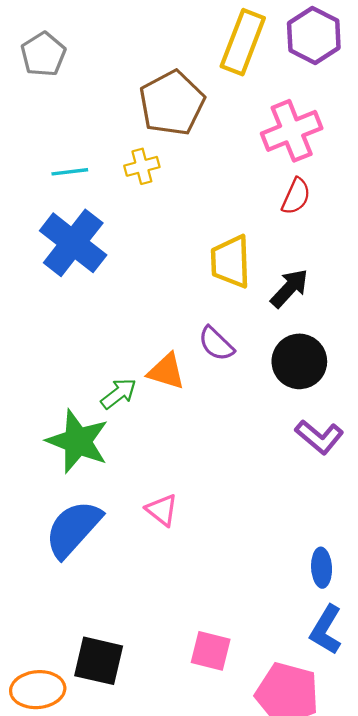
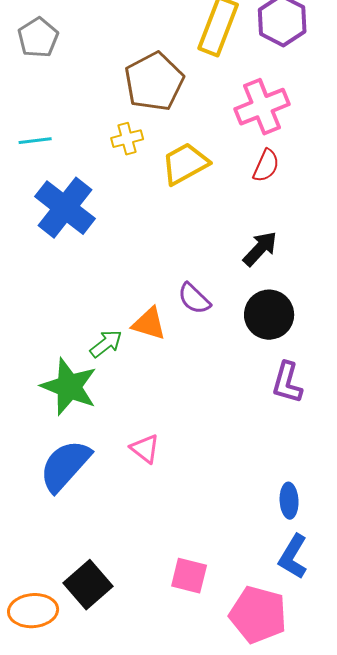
cyan line: (70, 172) -> (35, 141), moved
yellow trapezoid: (231, 262) -> (185, 164), moved, turned 63
purple L-shape: (319, 437) -> (287, 383), turned 66
black square: (99, 661) -> (88, 585), turned 36

